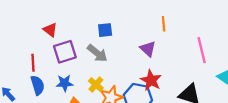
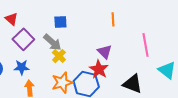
purple triangle: (148, 49) -> (105, 52), moved
purple square: (65, 52) -> (23, 39), turned -30
yellow cross: (96, 85) -> (59, 56), moved

